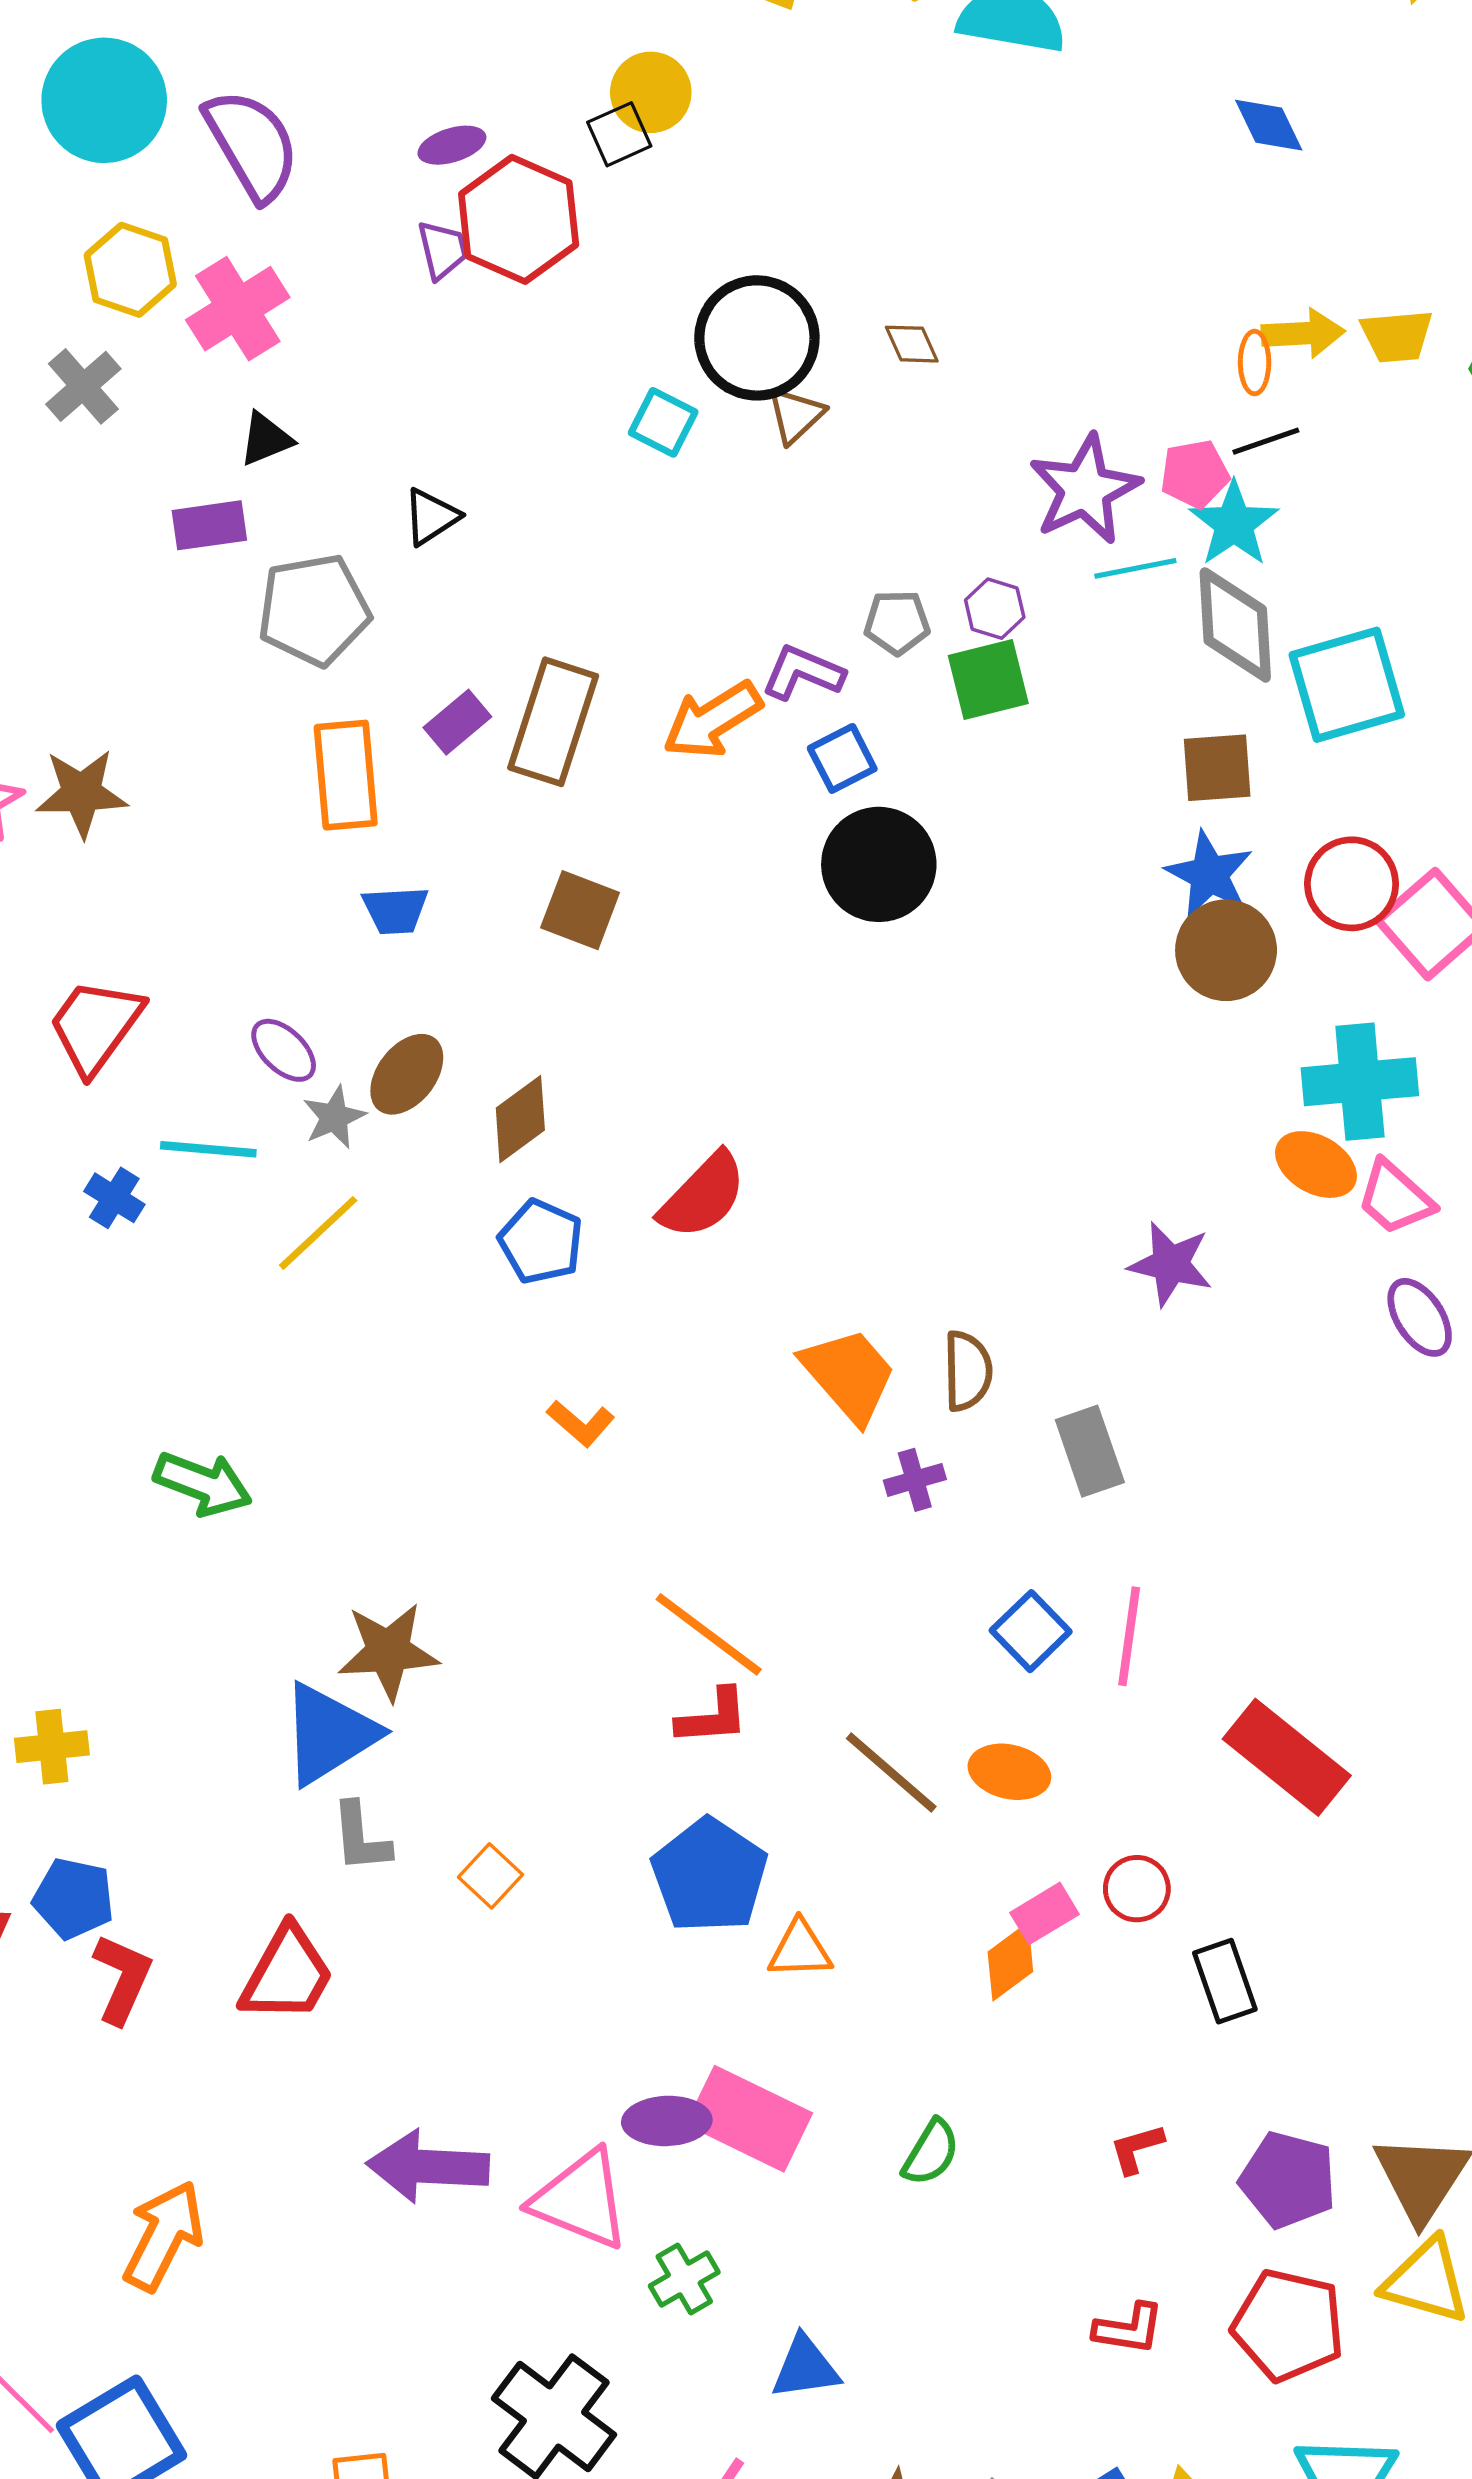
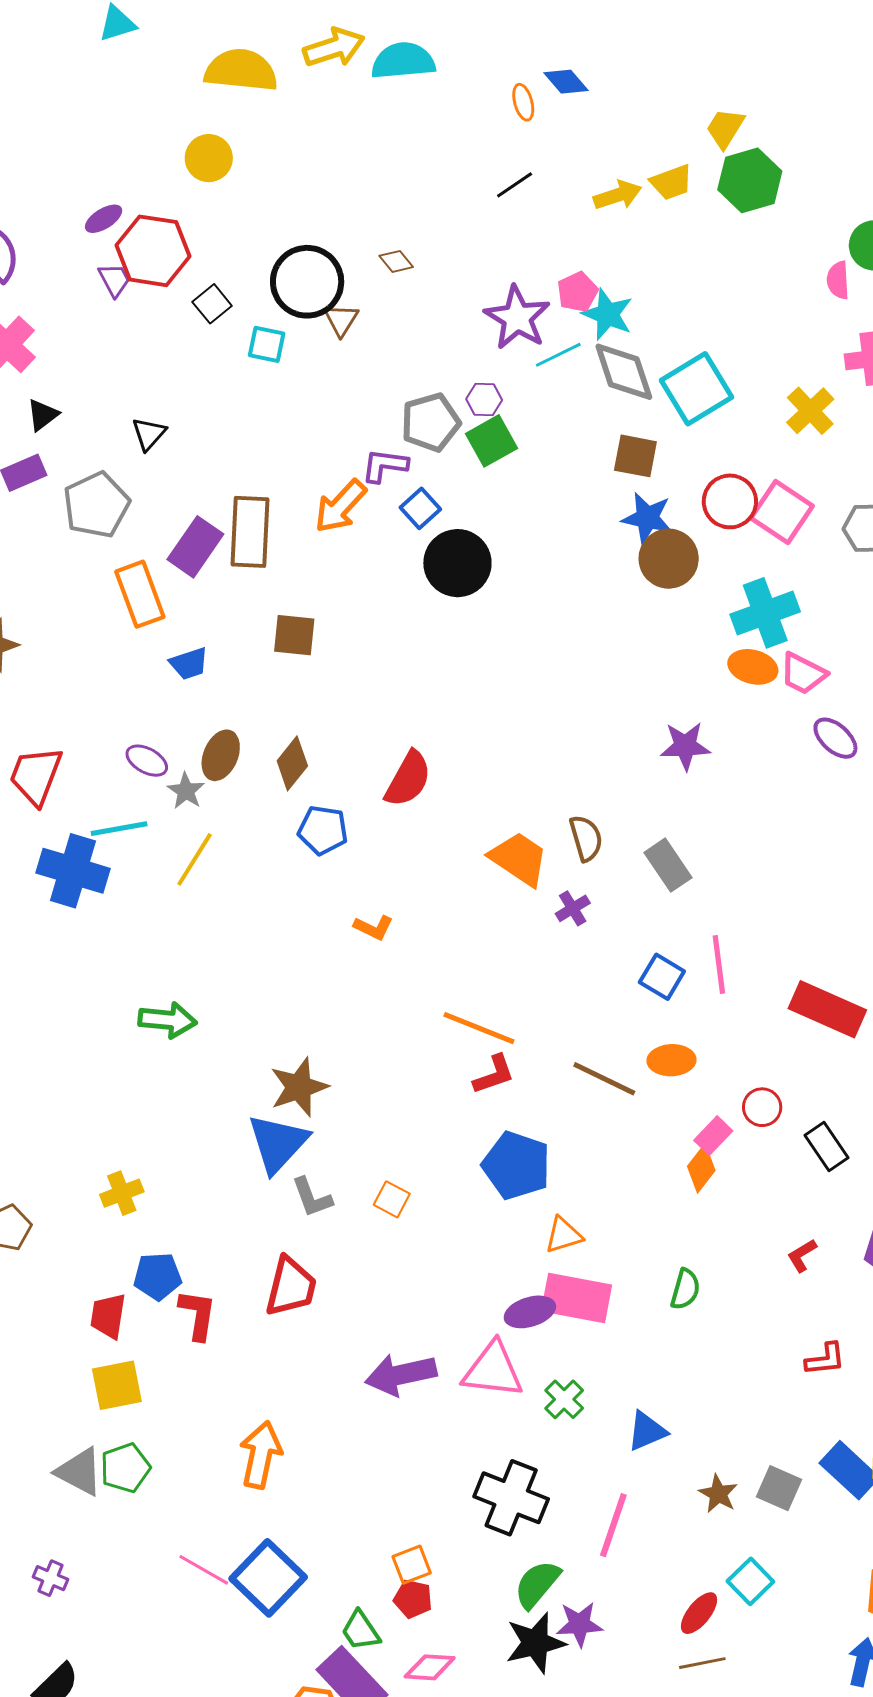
black square: (619, 134) -> (212, 304), moved
orange ellipse: (1255, 363) -> (523, 102), moved
black line: (1266, 441) -> (515, 185), moved
gray pentagon: (897, 622) -> (431, 422), size x1.5
purple rectangle: (457, 722) -> (195, 547), size x1.5
brown square: (1217, 768) -> (635, 456), turned 30
blue cross: (114, 1198) -> (73, 871), size x2.0
orange triangle: (800, 1950) -> (564, 1235), moved

